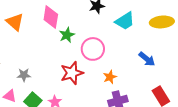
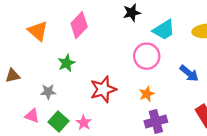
pink diamond: (51, 17) -> (79, 25), turned 35
green star: (67, 35) -> (66, 63), moved
pink circle: (93, 49) -> (147, 56), moved

